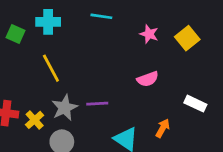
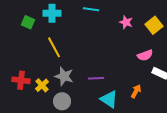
pink semicircle: (148, 79) -> (145, 55), moved
purple line: (97, 104) -> (96, 78), moved
gray star: (65, 108) -> (64, 76), turned -30

